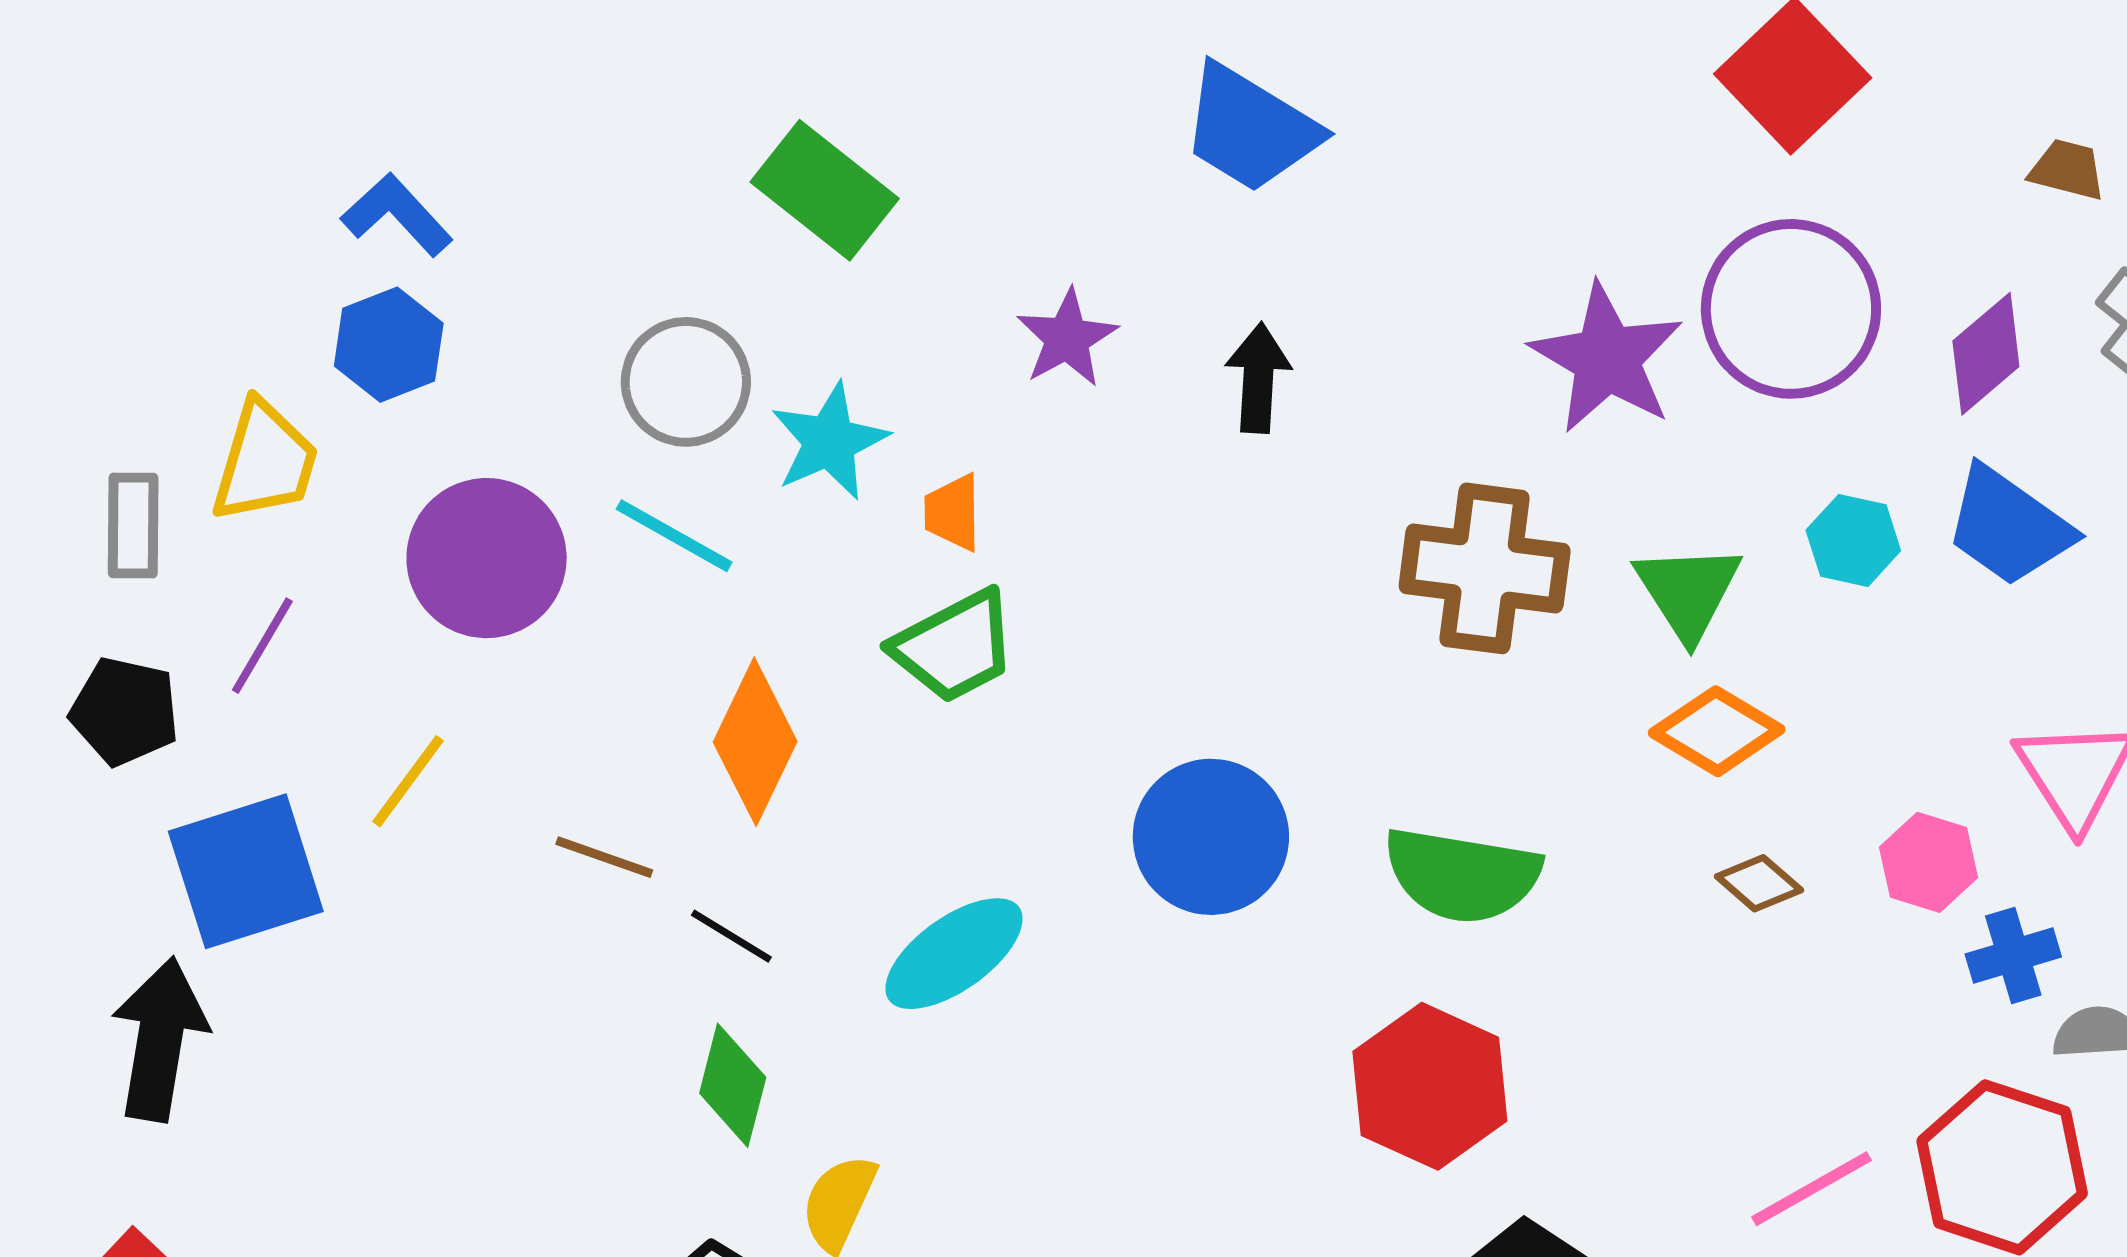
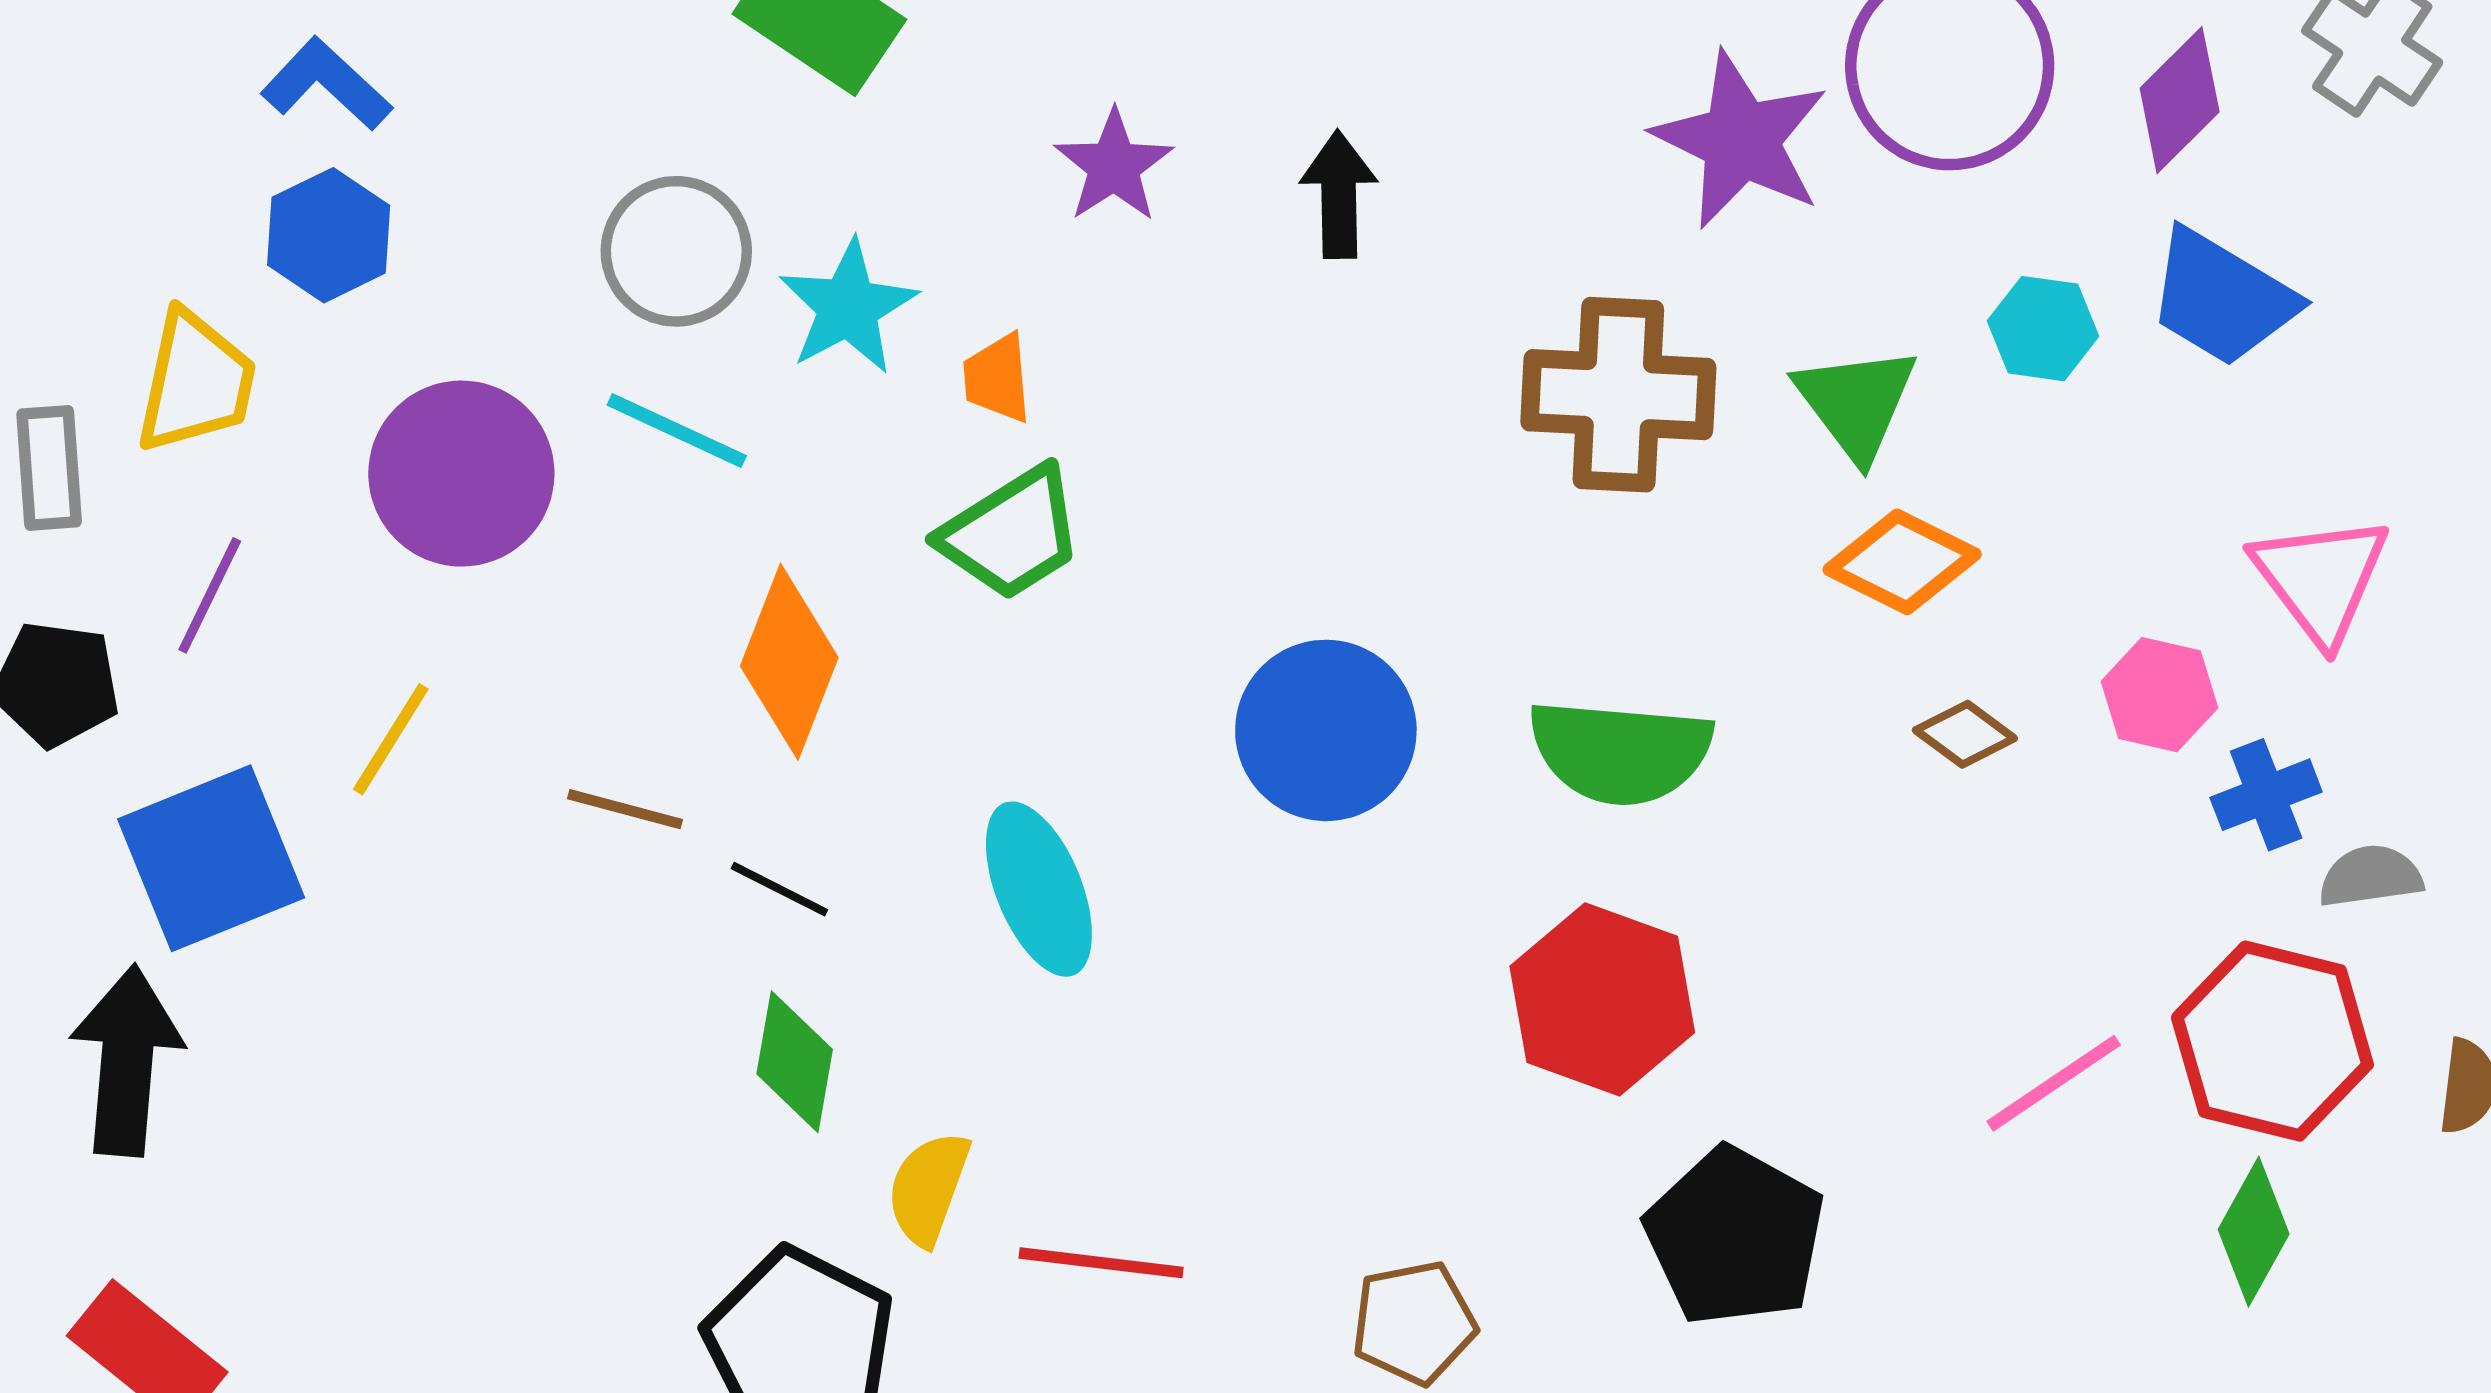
cyan ellipse: (954, 954) -> (1039, 889), turned -72

